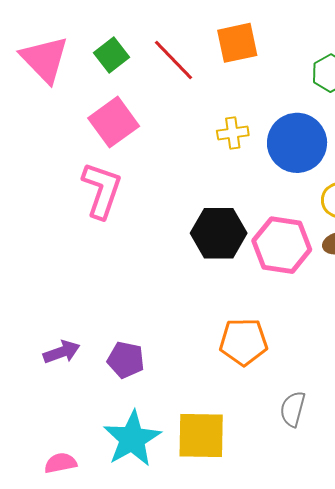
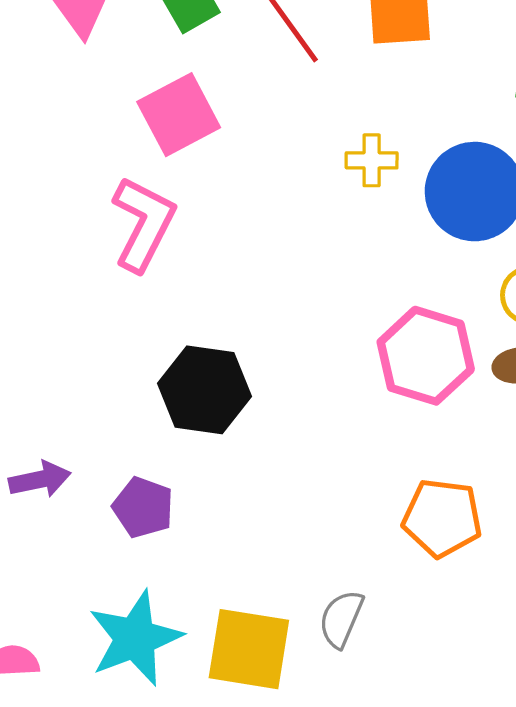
black hexagon: (219, 233) -> (204, 390), moved
orange pentagon: (243, 342) -> (442, 518), moved
gray semicircle: (293, 409) -> (341, 619), moved

